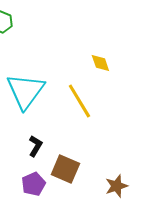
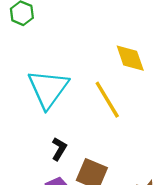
yellow diamond: (100, 63) -> (130, 58), size x1.4

